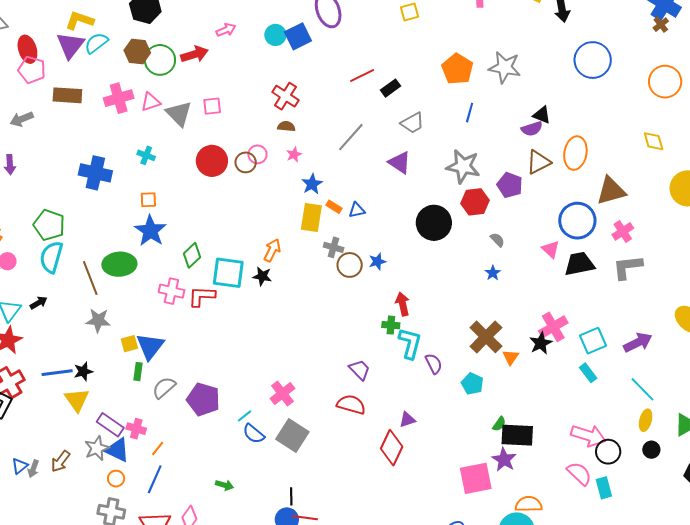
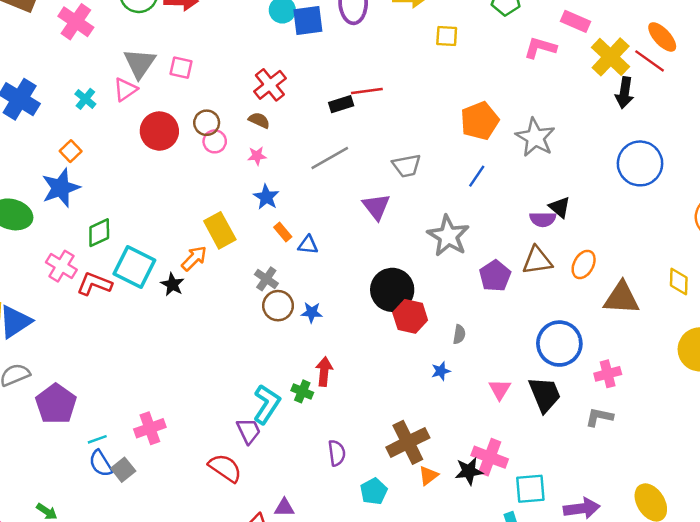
black rectangle: (391, 88) -> (341, 104), moved
pink cross: (119, 98) -> (76, 22), turned 32
pink triangle: (151, 102) -> (125, 89), moved, turned -35
orange ellipse: (575, 153) -> (584, 264), size x0.7
brown circle: (246, 162) -> (207, 123), moved
blue star: (312, 184) -> (266, 197), turned -30
brown triangle: (611, 191) -> (621, 298), moved
orange square: (148, 200) -> (71, 151), turned 30
red hexagon: (475, 202) -> (410, 316), moved
yellow rectangle: (311, 218) -> (220, 230), moved, turned -56
gray semicircle: (497, 240) -> (459, 334), turned 35
pink triangle: (551, 249) -> (500, 389), moved
black trapezoid: (579, 264) -> (545, 394), turned 60
gray L-shape: (628, 267) -> (599, 417), size x0.7
pink cross: (553, 327) -> (490, 457), turned 32
cyan L-shape: (410, 343) -> (267, 404), moved
gray square: (292, 435) -> (123, 470), moved, size x0.6

